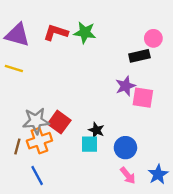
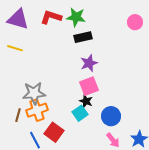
black rectangle: (139, 56) -> (83, 37), moved
purple star: (125, 86) -> (89, 63), moved
pink square: (143, 98) -> (89, 86), moved, turned -30
red square: (59, 122) -> (54, 132), moved
cyan square: (89, 144) -> (80, 113), turned -35

